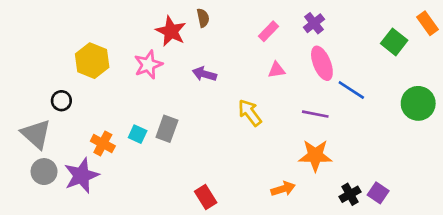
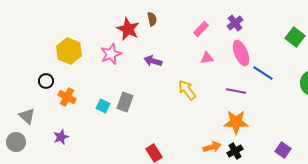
gray triangle: (36, 134) -> (27, 116), moved, size x0.7
orange cross: (103, 143) -> (67, 97), moved
gray circle: (44, 172) -> (16, 142), moved
purple star: (81, 176) -> (61, 137), size x0.6
black cross: (350, 194) -> (235, 151), moved

